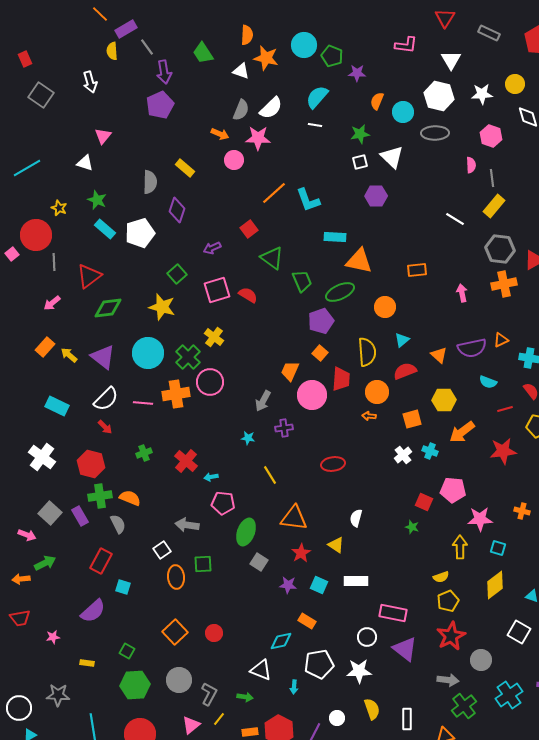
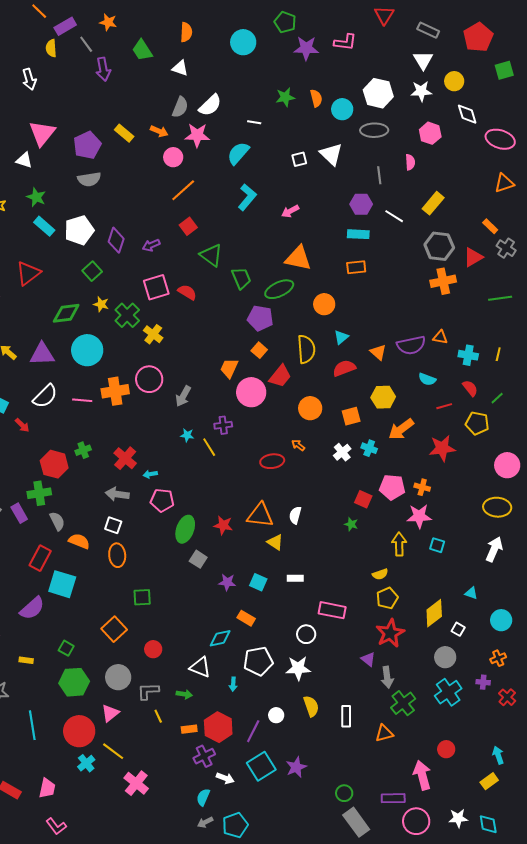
green pentagon: (332, 56) -> (285, 22), moved
orange star: (266, 58) -> (108, 22), moved, size x0.7
white triangle: (451, 60) -> (423, 60), moved
purple star: (357, 73) -> (306, 48), moved, size x1.4
cyan semicircle: (317, 97) -> (238, 153), moved
orange semicircle: (377, 101) -> (316, 98), turned 144
purple pentagon: (160, 105) -> (87, 145), moved
green star: (360, 134) -> (285, 97), moved
pink triangle: (103, 136) -> (42, 133), size x1.6
yellow rectangle: (185, 168) -> (124, 133), moved
gray line: (492, 178) -> (379, 175), moved
gray semicircle: (150, 182) -> (89, 179), turned 80
orange line: (274, 193) -> (183, 190), moved
purple hexagon: (376, 196) -> (361, 204), moved
cyan L-shape: (308, 200) -> (247, 197), turned -120
purple diamond: (177, 210) -> (116, 240), moved
cyan rectangle: (335, 237) -> (358, 234), moved
green square: (177, 274) -> (92, 271), moved
pink arrow: (462, 293) -> (290, 211), moved, turned -108
yellow star: (162, 307) -> (101, 304), size x0.6
green diamond: (108, 308) -> (66, 313), moved
purple pentagon: (321, 321) -> (260, 318), turned 30
orange triangle: (501, 340) -> (440, 337), turned 35
purple triangle: (103, 357) -> (42, 354), turned -40
green cross: (188, 357) -> (127, 315), moved
red trapezoid: (341, 379) -> (280, 376), turned 35
orange circle: (377, 392) -> (310, 408), moved
gray arrow: (263, 401) -> (183, 396), moved
orange arrow: (369, 416) -> (298, 445), moved, turned 32
red arrow: (105, 427) -> (22, 425), moved
red hexagon: (91, 464) -> (54, 464), moved
yellow line: (270, 475) -> (209, 447), moved
orange semicircle: (130, 498) -> (79, 541), moved
orange cross: (522, 511) -> (422, 487), moved
orange triangle: (294, 518) -> (260, 515), moved
gray arrow: (187, 525) -> (117, 494), moved
white square: (162, 550) -> (113, 525), moved, turned -36
red star: (301, 553) -> (223, 525), moved, turned -30
green square: (203, 564) -> (142, 597), moved
orange ellipse: (176, 577) -> (117, 555), moved
white rectangle: (356, 581) -> (295, 578), size x0.7
yellow diamond: (495, 585) -> (434, 613), moved
cyan square: (123, 587) -> (62, 584), size x1.8
white square: (519, 632) -> (458, 629), size x0.6
red circle: (214, 633) -> (153, 649), moved
purple triangle: (405, 649) -> (368, 659), moved, size x0.6
gray circle: (481, 660) -> (445, 657), moved
gray arrow: (448, 680) -> (387, 677), turned 75
gray L-shape: (209, 694) -> (148, 691), turned -120
yellow line: (219, 719) -> (158, 716), turned -64
pink triangle: (191, 725) -> (110, 713), moved

